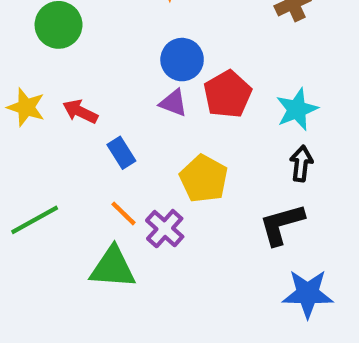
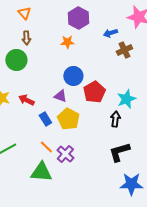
purple triangle: (173, 103) -> (60, 96), moved
black arrow: (301, 164) -> (115, 119), moved
yellow pentagon: (204, 179) -> (68, 119), moved

